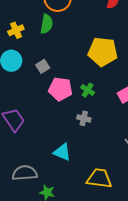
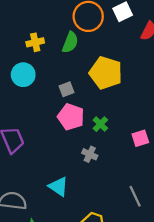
yellow pentagon: (103, 52) -> (106, 73), moved
gray square: (43, 66) -> (66, 89), moved

